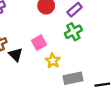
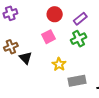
pink square: (39, 43) -> (49, 37), moved

